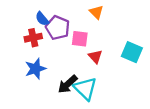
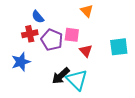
purple pentagon: (58, 28) -> (52, 40), moved
cyan square: (132, 52) -> (119, 47), turned -30
blue star: (35, 69) -> (21, 62), moved

